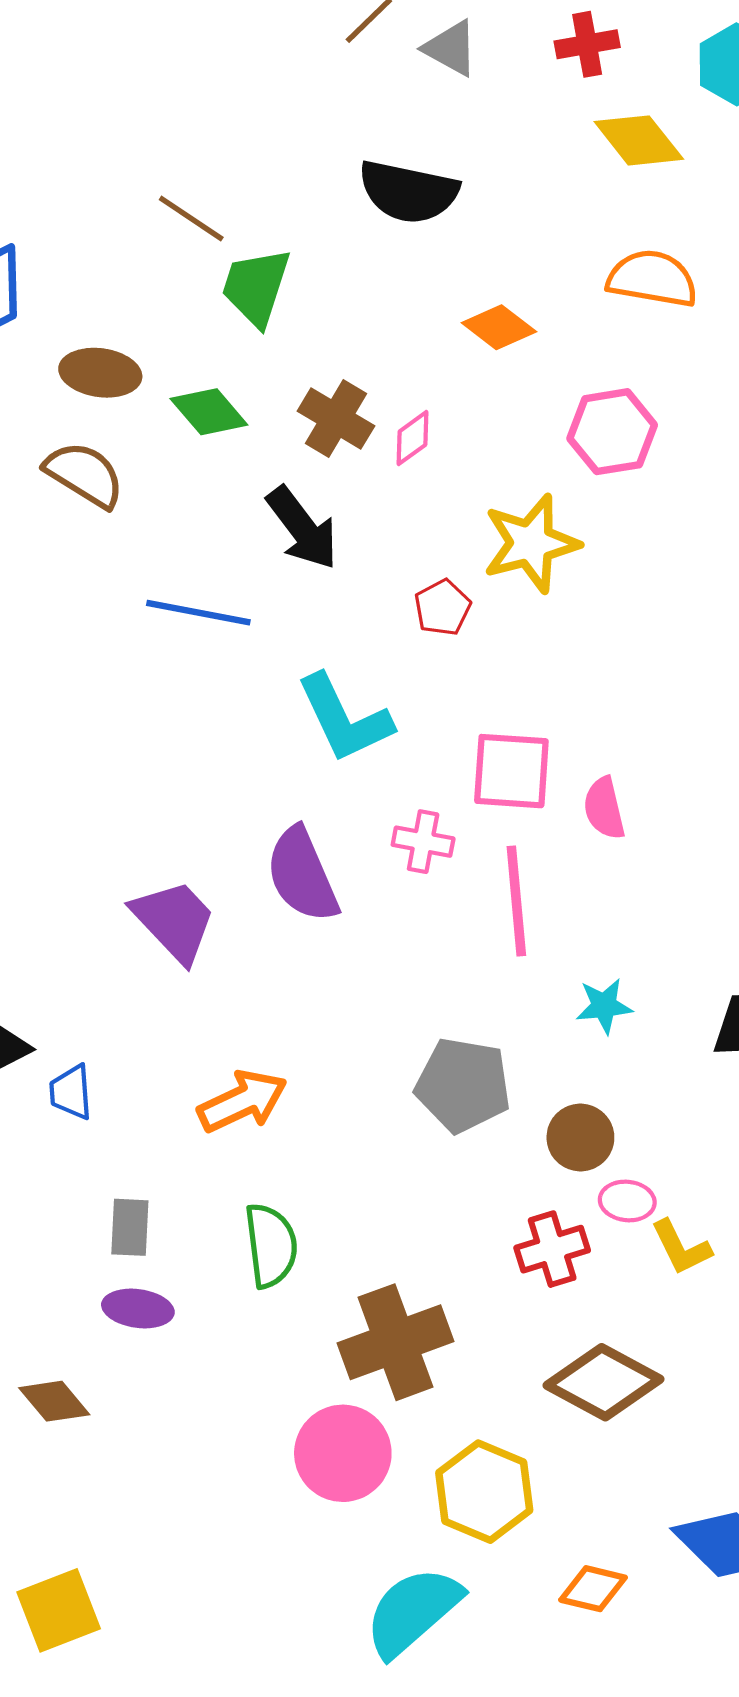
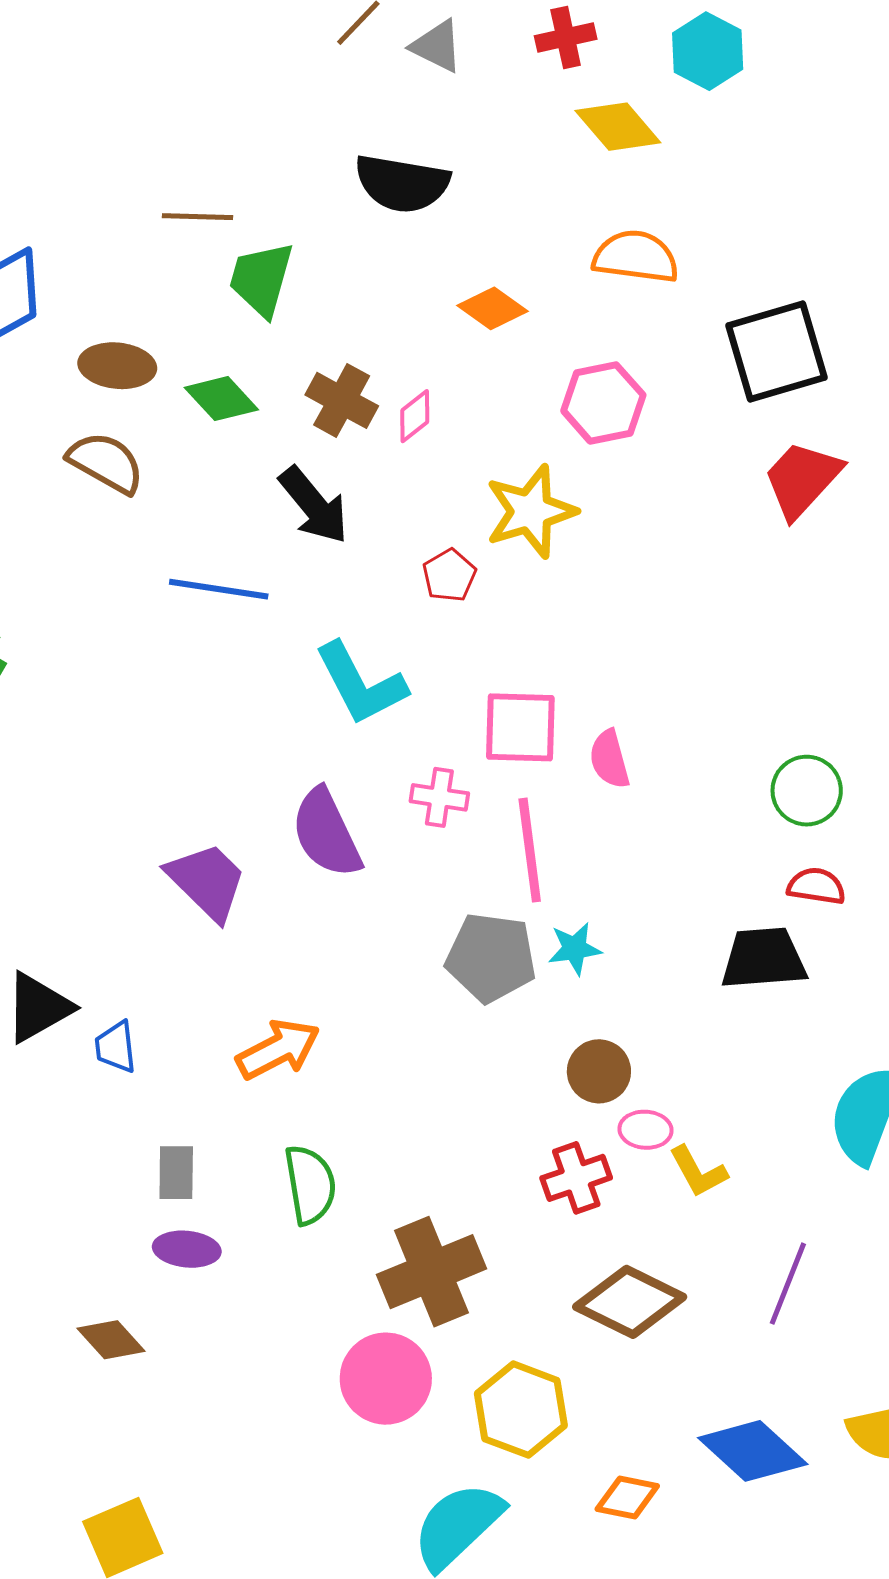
brown line: (191, 219) -> (198, 217), turned -30
cyan star: (604, 1006) -> (575, 949), moved
gray pentagon: (463, 1085) -> (491, 958), moved

